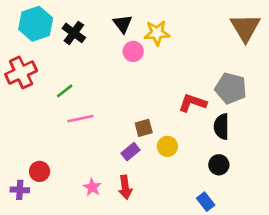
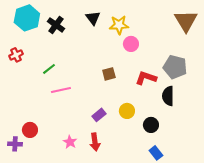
pink circle: (133, 51) -> (131, 44), moved
red cross: (21, 73) -> (16, 55), size x0.6
brown square: (144, 128) -> (109, 74), moved
black circle: (219, 165) -> (151, 125), moved

